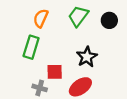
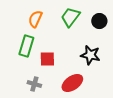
black star: (87, 57) -> (90, 55), moved, turned -30
red square: (55, 72) -> (47, 59), moved

